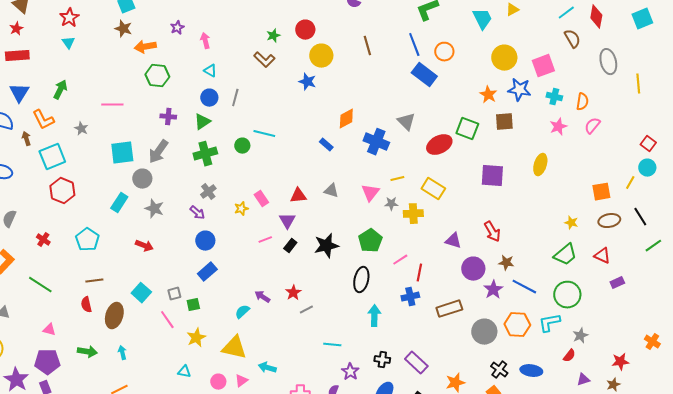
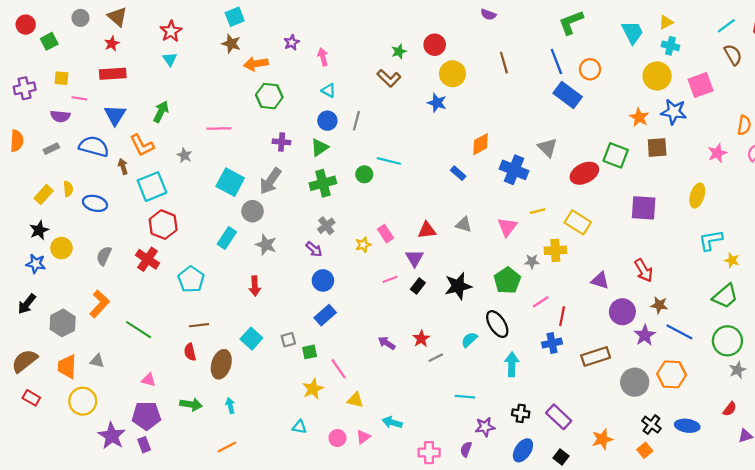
cyan cross: (554, 97) -> (670, 46), moved
cyan square: (122, 153) -> (230, 182), turned 35
gray star: (391, 204) -> (532, 261), moved
red cross: (43, 240) -> (147, 259), moved, size x1.5
red arrow: (144, 246) -> (255, 286), turned 66
black ellipse: (361, 280) -> (497, 324), turned -45
cyan semicircle: (242, 312) -> (469, 340), moved
pink line: (167, 320) -> (339, 369), moved
cyan L-shape: (549, 323) -> (711, 240), moved
gray star: (580, 336) -> (737, 370), moved
yellow triangle: (234, 348) -> (355, 400), size x0.6
purple star: (350, 372) -> (485, 427), turned 30

